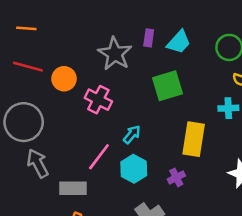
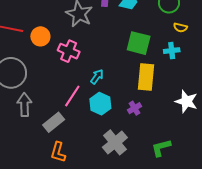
green square: (167, 86) -> (139, 43), moved, turned 35
gray arrow: (38, 163) -> (24, 105), turned 30
gray rectangle: (73, 188) -> (54, 122), turned -35

